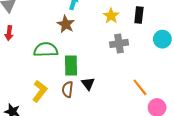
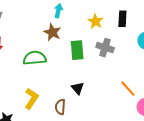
gray cross: (119, 43) -> (105, 48), turned 30
green rectangle: (71, 65) -> (77, 50), moved
brown semicircle: (68, 89) -> (60, 107), moved

